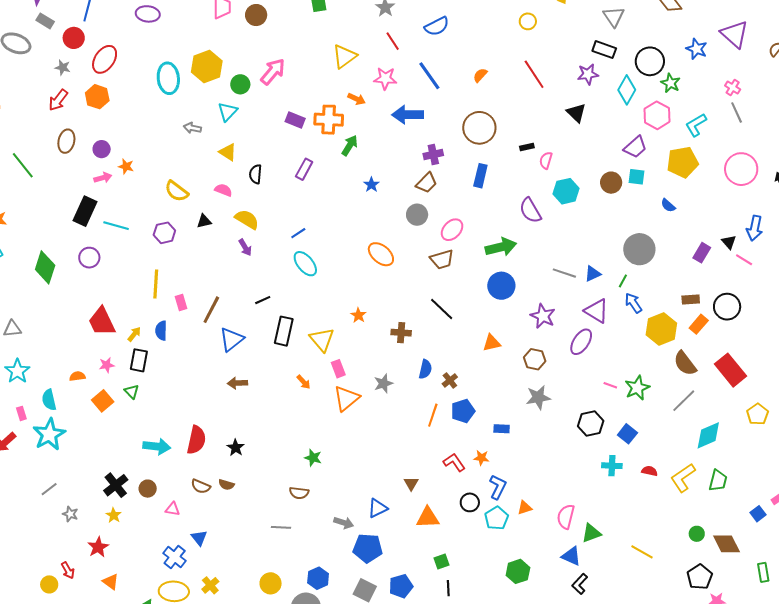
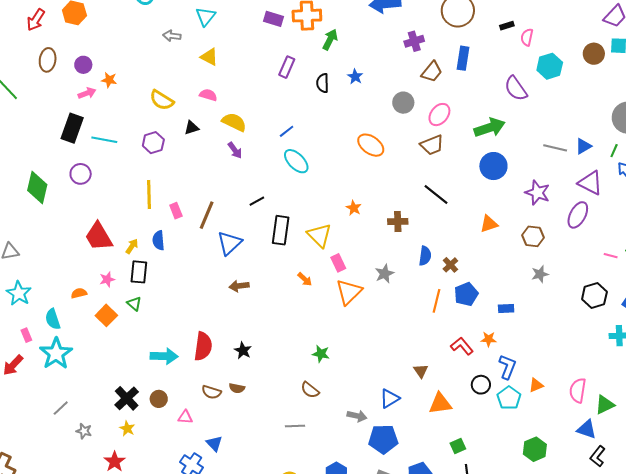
black semicircle: (256, 174) -> (323, 83), moved
brown trapezoid: (426, 183) -> (432, 72), moved
gray star: (538, 397) -> (540, 274), size x0.7
brown semicircle: (299, 493) -> (310, 390), turned 36

